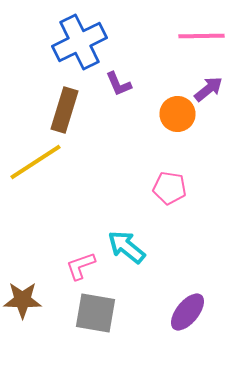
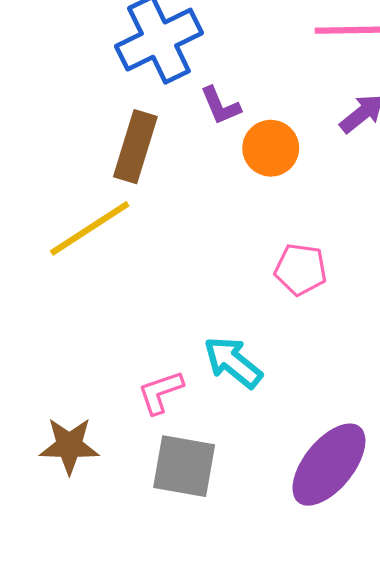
orange circle: (178, 114) -> (271, 148), moved
purple ellipse: (188, 312) -> (329, 465), size x1.4

